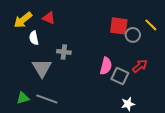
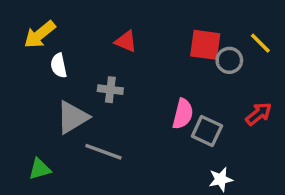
red triangle: (49, 18) -> (126, 41), moved
red arrow: (140, 66) -> (259, 114), moved
gray triangle: (42, 68) -> (72, 117), turned 30
gray line: (47, 99) -> (103, 152), moved

